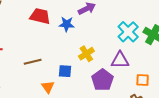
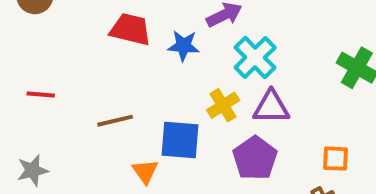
cyan cross: (128, 32) -> (255, 57), moved
purple triangle: (120, 60) -> (271, 107), moved
blue square: (65, 71) -> (180, 140), size x1.5

